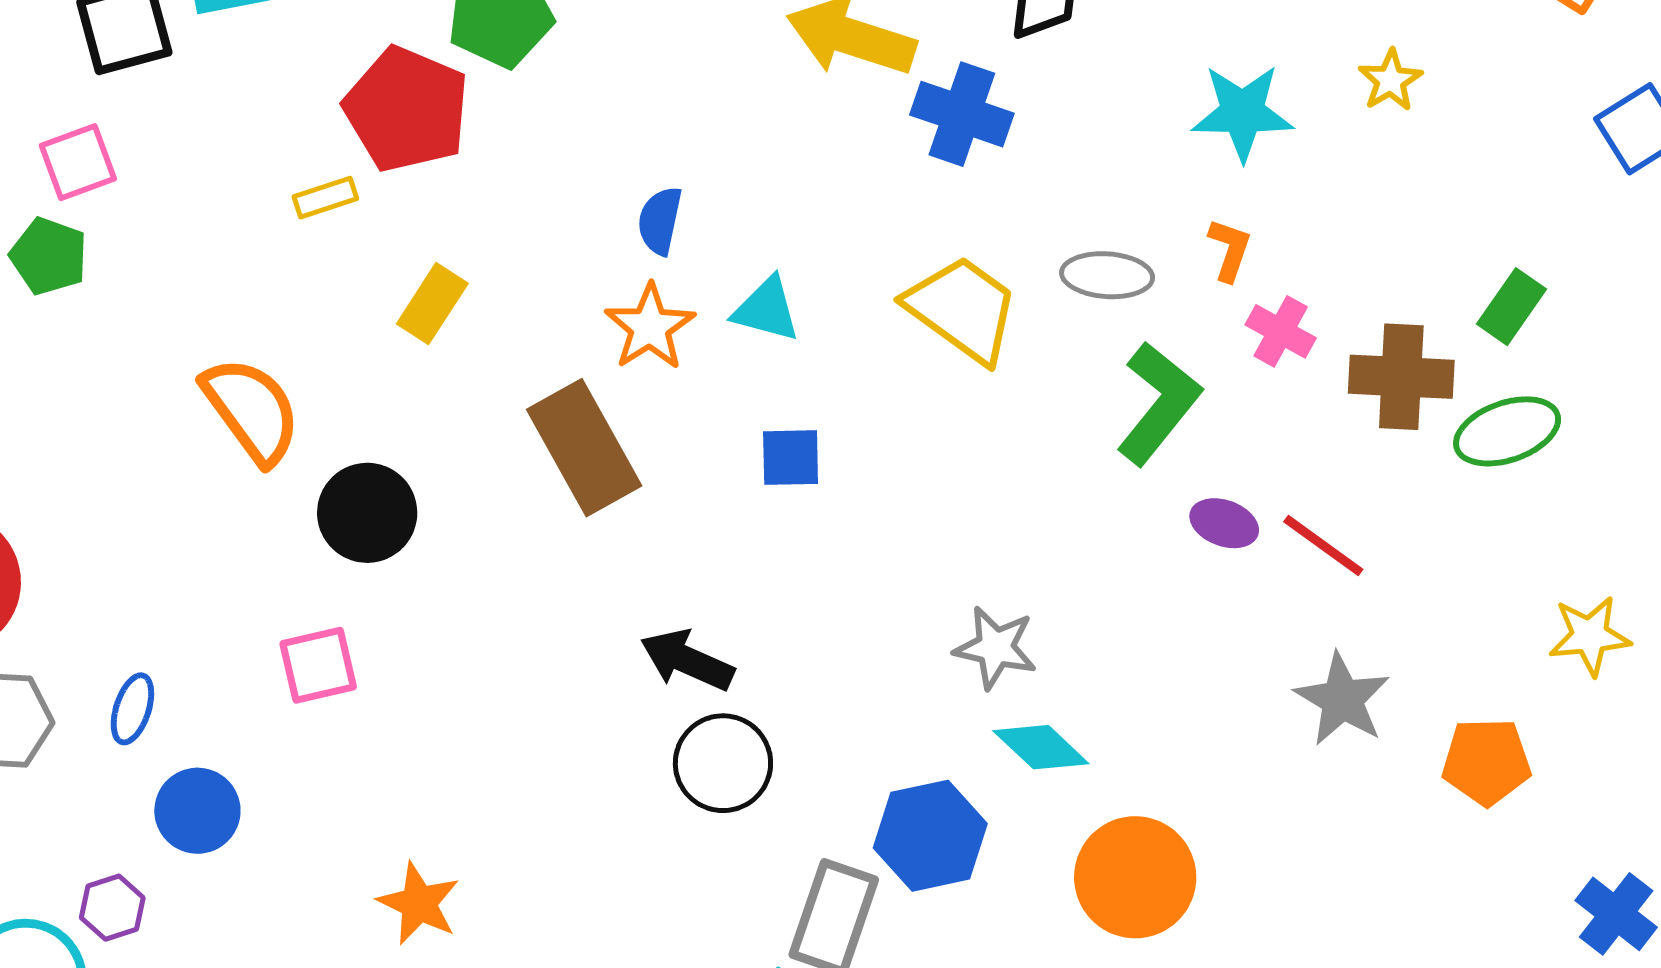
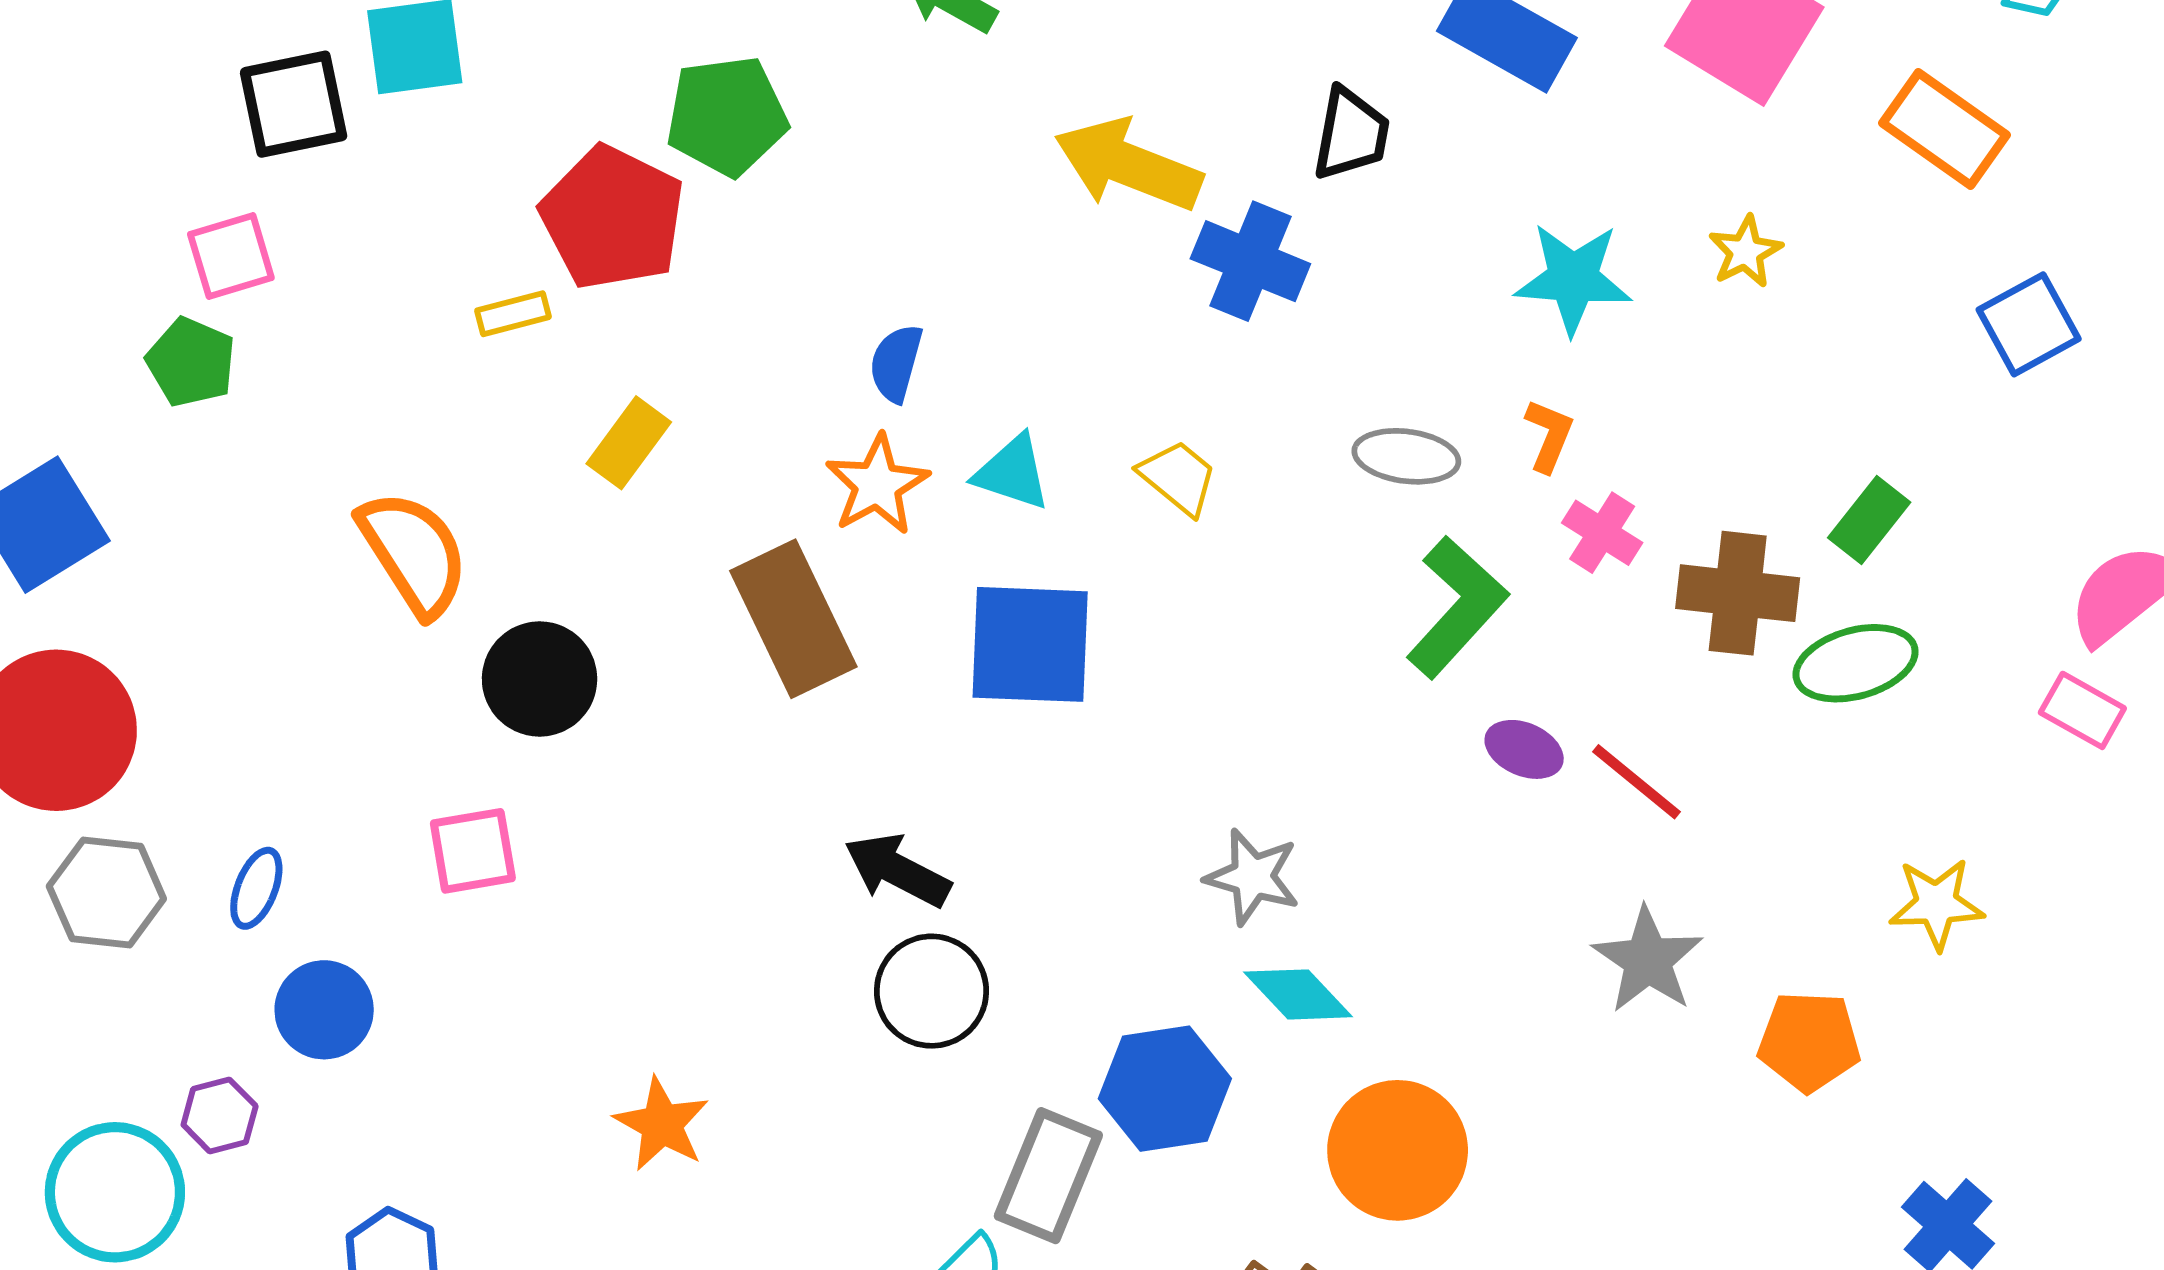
yellow trapezoid: (962, 309) -> (1178, 477), moved, size x0.6
blue square: (791, 458) -> (1030, 644), size x1.8
orange star: (419, 903) -> (662, 1124), moved

